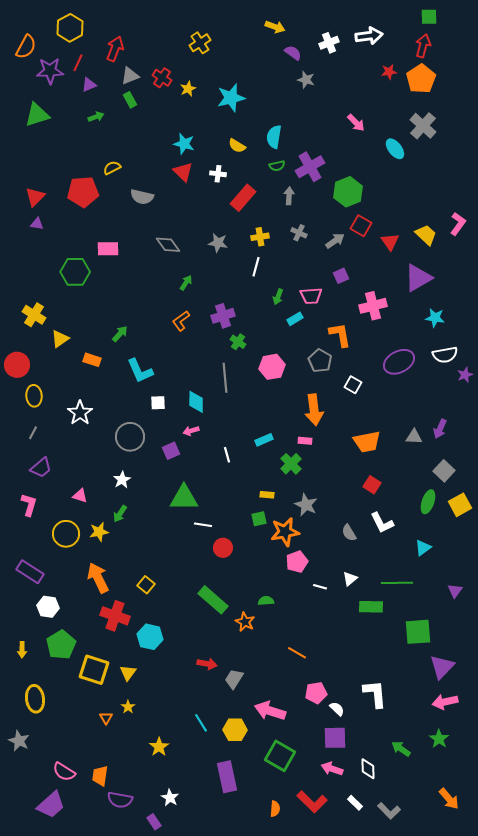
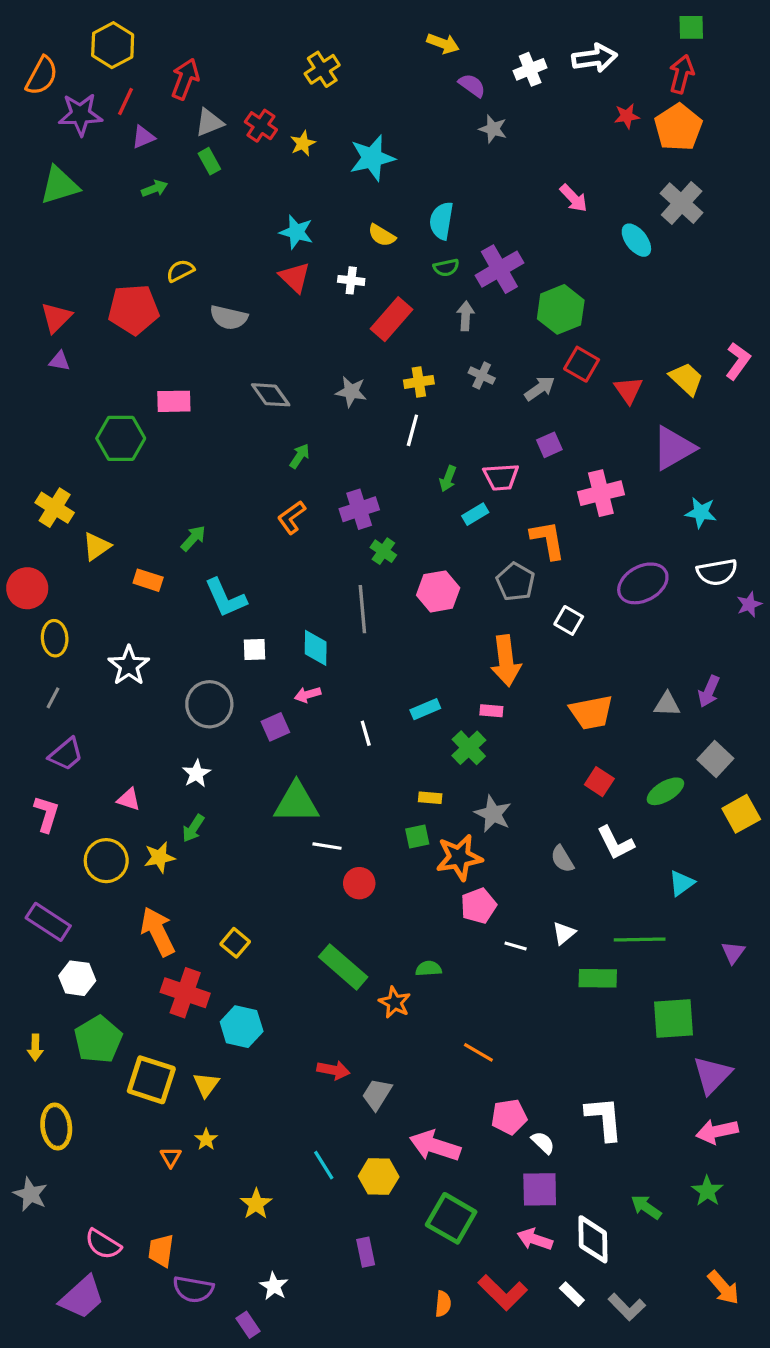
green ellipse: (428, 502) -> (665, 791), moved, turned 40
white diamond: (368, 769) -> (593, 1239), size x1.4
purple rectangle: (227, 777) -> (366, 1252), size x0.6

